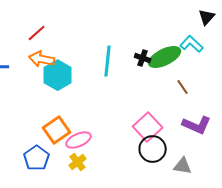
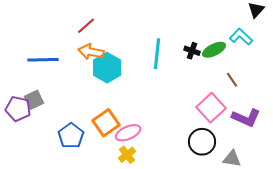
green ellipse: (165, 57) -> (214, 50), size x0.7
pink square: (148, 127) -> (211, 108), moved
blue pentagon: (37, 158) -> (71, 136), moved

